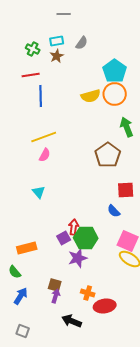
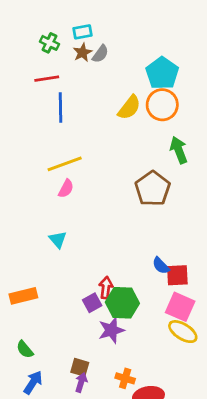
gray semicircle: (82, 43) -> (100, 54), moved
yellow semicircle: (91, 96) -> (129, 107), turned -36
red square: (126, 190) -> (177, 275), moved
orange rectangle: (27, 248) -> (23, 296), moved

